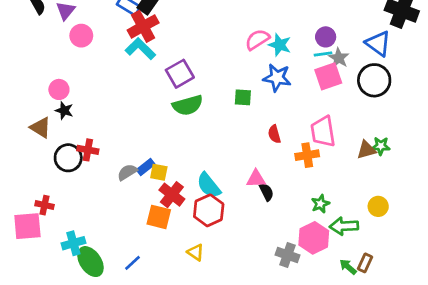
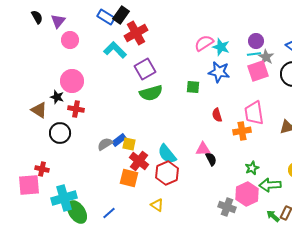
red cross: (143, 26) -> (136, 33), moved
pink circle: (59, 89) -> (72, 81), moved, size x1.5
red cross: (88, 150) -> (76, 109), moved
cyan cross: (73, 243) -> (64, 198), size x1.4

